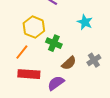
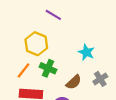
cyan star: (85, 22) -> (86, 52), moved
green cross: (54, 43) -> (48, 68), moved

